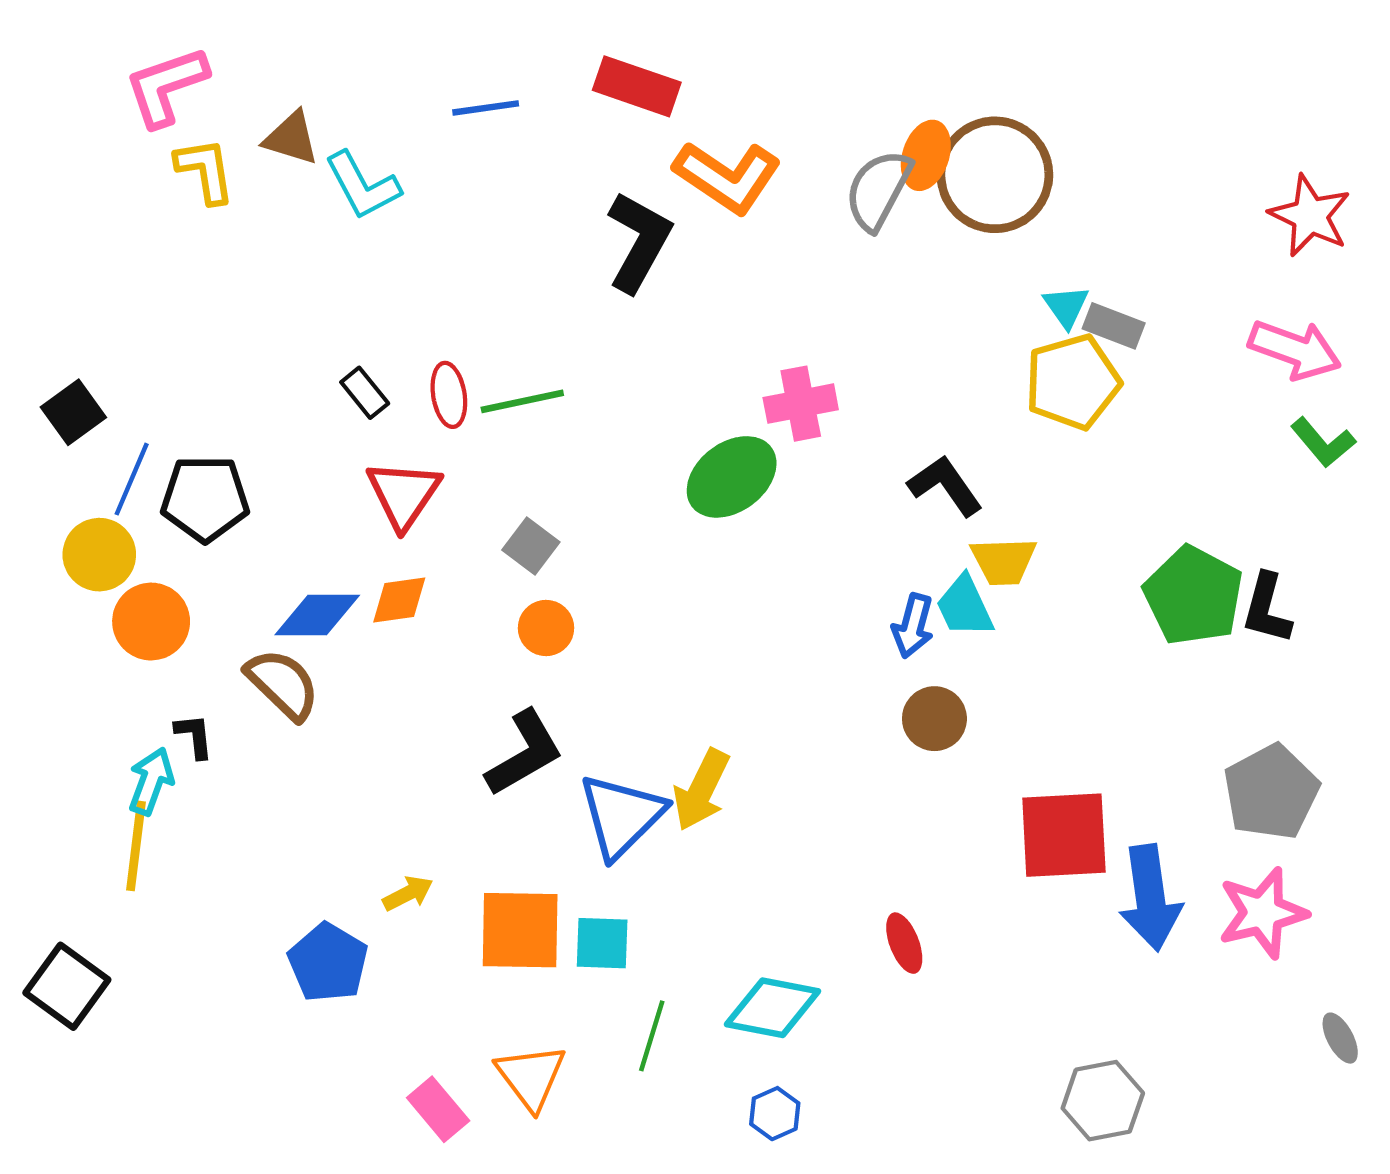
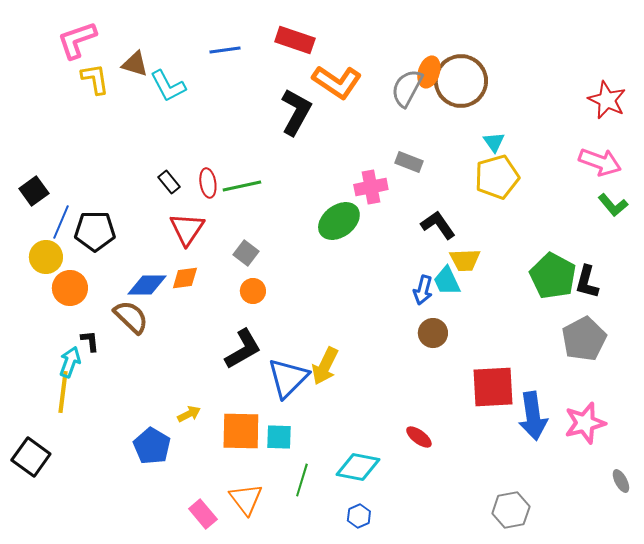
gray rectangle: (1114, 326) -> (409, 162), moved
gray pentagon: (1271, 792) -> (584, 339), moved
red ellipse: (904, 943) -> (419, 437), turned -32

